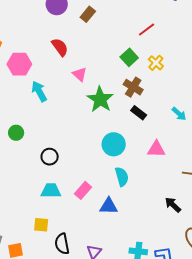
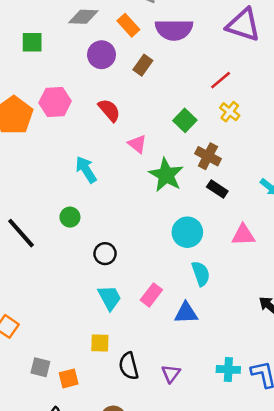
green square: (129, 57) -> (185, 120), moved
yellow cross: (156, 63) -> (230, 112), moved
pink hexagon: (19, 64) -> (55, 102), moved
green circle: (16, 133) -> (70, 217), moved
cyan trapezoid: (51, 191) -> (110, 298), turned 65

